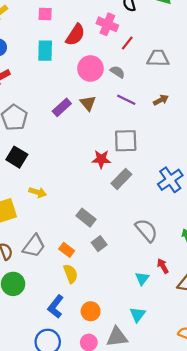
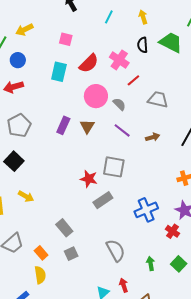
purple rectangle: (62, 107) -> (63, 125), turned -36

